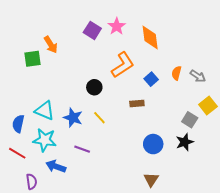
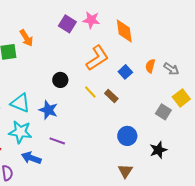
pink star: (117, 26) -> (91, 20), turned -30
black circle: (94, 87) -> (60, 80), moved
brown rectangle: (137, 103) -> (111, 96), turned 48
yellow line: (99, 118) -> (90, 92), moved
black star: (185, 142) -> (158, 150), moved

